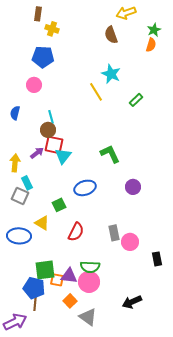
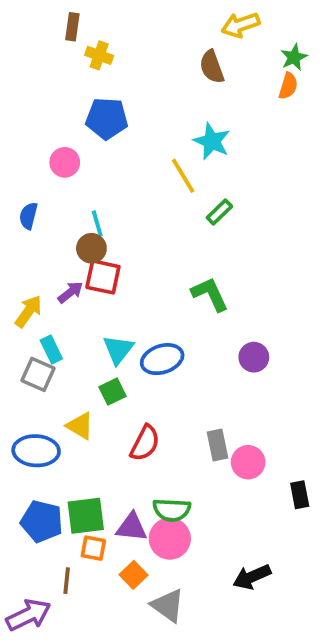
blue pentagon: (43, 57) -> (107, 118), moved
green rectangle: (136, 100) -> (219, 212), moved
cyan triangle: (63, 156) -> (118, 350), moved
yellow arrow: (15, 163) -> (28, 311), turned 30
orange square: (57, 280) -> (93, 548), moved
blue pentagon: (34, 288) -> (42, 521), moved

